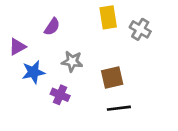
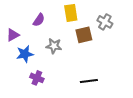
yellow rectangle: (108, 17) -> (71, 13), moved
brown square: (112, 77) -> (84, 35), moved
purple cross: (60, 95) -> (37, 78), moved

